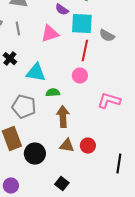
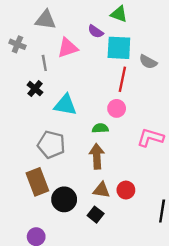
gray line: (18, 29) -> (44, 63), moved
pink triangle: (50, 34) -> (68, 48), moved
green semicircle: (53, 93) -> (100, 128), moved
black square: (62, 184) -> (96, 215), moved

